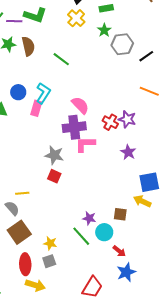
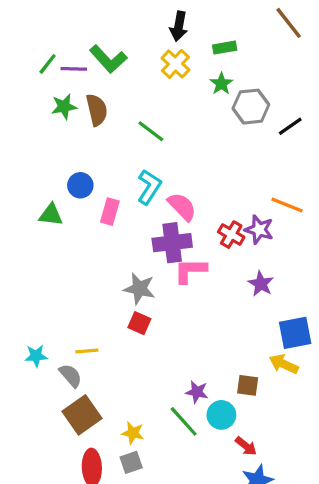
green L-shape: (35, 15) -> (108, 59), turned 30
orange line: (149, 91) -> (287, 205), moved
cyan L-shape: (43, 93) -> (149, 187), moved

